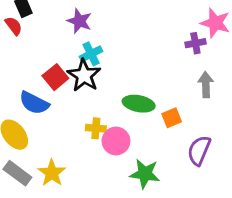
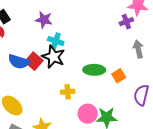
cyan cross: (91, 54) -> (56, 41), turned -35
blue semicircle: (34, 103) -> (19, 62), moved
pink circle: (116, 141) -> (88, 114), moved

